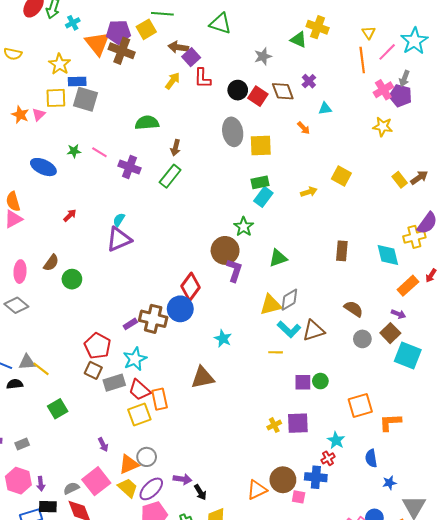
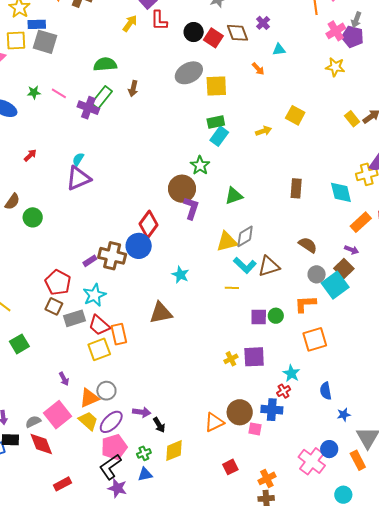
gray ellipse: (233, 132) -> (189, 73), turned 72
green rectangle: (170, 176) -> (102, 97), moved
cyan square: (408, 355) -> (335, 285), moved, turned 32
orange L-shape: (390, 422) -> (305, 304), moved

